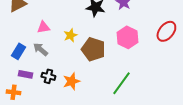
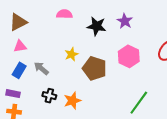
pink triangle: (43, 27) -> (20, 46), moved
purple rectangle: (25, 74) -> (13, 94), moved
green line: (121, 83) -> (139, 103), moved

